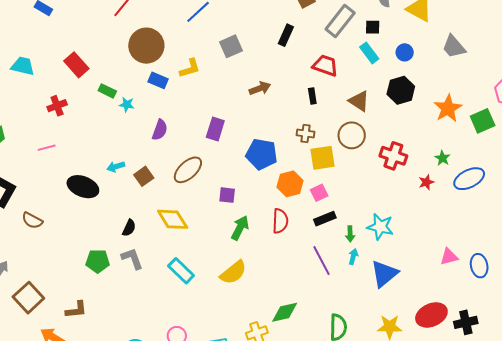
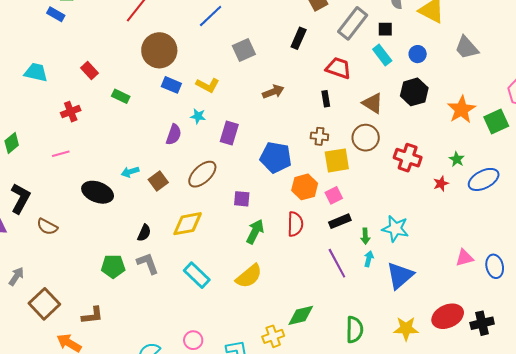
red rectangle: (76, 65) -> (90, 70), size x0.7
yellow L-shape: (190, 68) -> (208, 85), moved, turned 45
cyan star: (127, 105) -> (198, 116), moved
yellow diamond: (173, 219) -> (188, 224), turned -68

